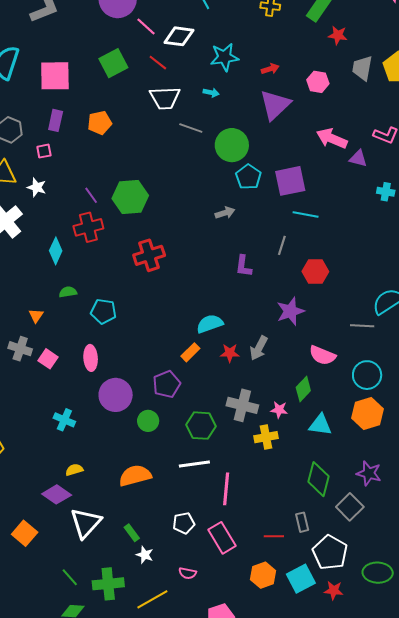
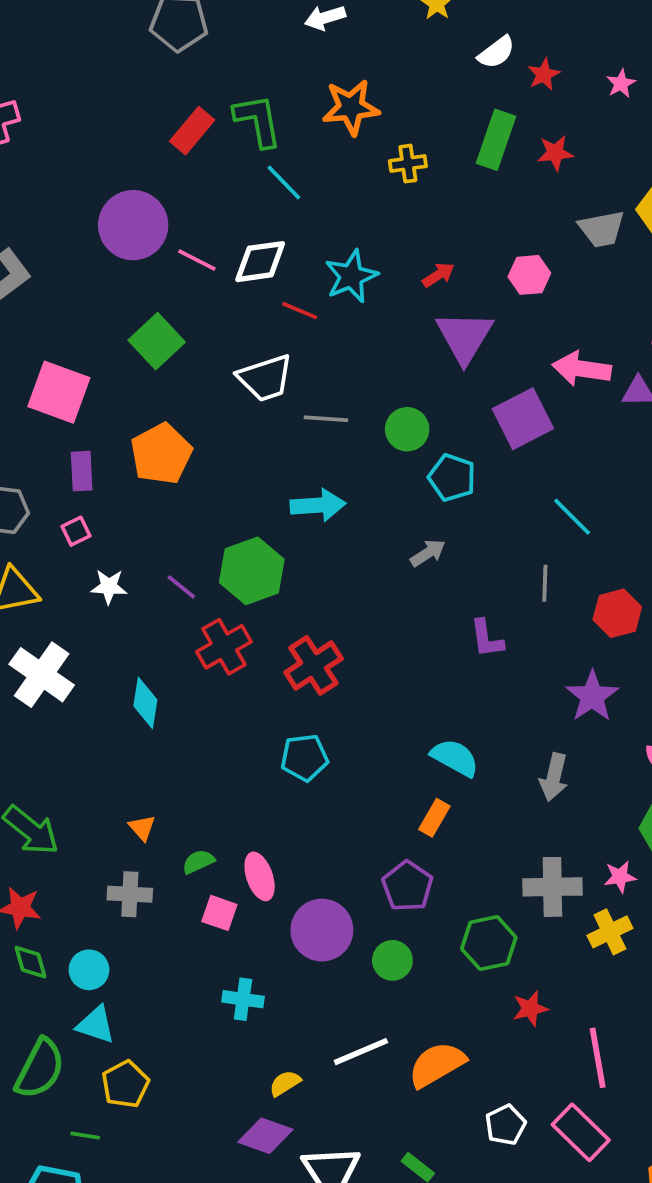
red star: (338, 35) -> (555, 153), moved
red line: (158, 63) -> (300, 311), moved
gray trapezoid: (362, 68) -> (602, 229), turned -96
pink square: (55, 76) -> (59, 392), turned 36
cyan arrow: (211, 93) -> (318, 505), moved, size x1.8
orange pentagon: (100, 123) -> (161, 454), size x1.4
green circle: (232, 145) -> (407, 429), size x0.7
purple square: (290, 181) -> (523, 419), moved
white star: (37, 187) -> (109, 587), moved
cyan line: (306, 214) -> (572, 517), turned 50
red cross: (88, 227) -> (224, 647), moved
green semicircle: (68, 292) -> (198, 862), moved
cyan pentagon: (103, 311) -> (304, 758), moved
cyan semicircle: (210, 324) -> (455, 758), turned 64
red star: (230, 353) -> (530, 1008), moved
pink square: (48, 359) -> (219, 913), moved
white line: (194, 464) -> (361, 1052), moved
orange semicircle: (135, 476) -> (437, 1065), moved
pink line: (226, 489) -> (598, 1058), moved

